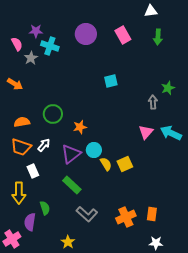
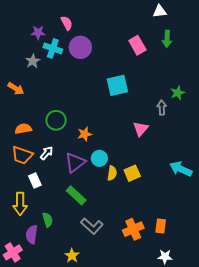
purple circle: (86, 34) -> (80, 47), moved
pink rectangle: (123, 35) -> (137, 45), moved
pink semicircle: (17, 44) -> (67, 23), moved
cyan square: (111, 81) -> (117, 85), size x1.5
pink triangle: (146, 132) -> (141, 129), moved
cyan arrow: (171, 133) -> (181, 169), moved
yellow semicircle: (106, 164) -> (112, 173), turned 40

